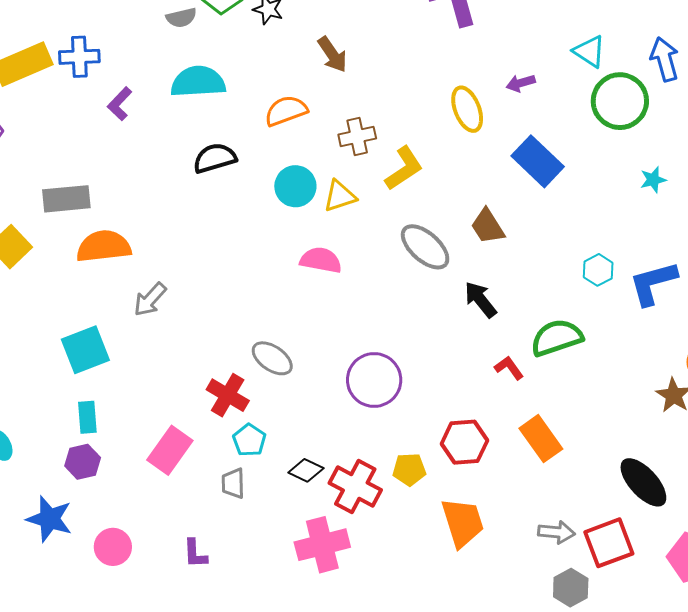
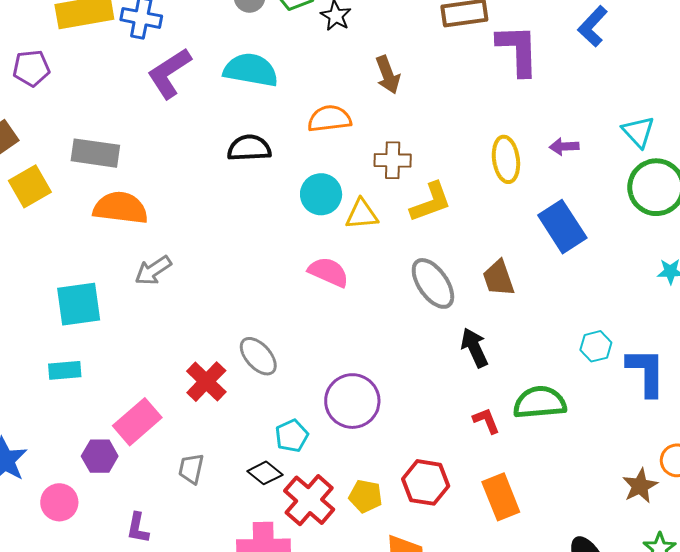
purple L-shape: (120, 104) -> (169, 73), size x1.6
blue L-shape: (653, 283) -> (646, 372), turned 92
cyan rectangle: (87, 417) -> (65, 370), turned 76
cyan pentagon: (249, 440) -> (292, 436), moved
purple hexagon: (83, 462) -> (100, 456), moved

